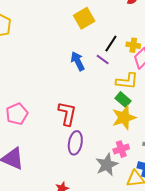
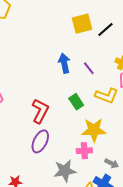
black line: (111, 44) -> (105, 30), moved
green rectangle: (123, 100) -> (76, 102), moved
pink cross: (121, 149) -> (84, 151), moved

